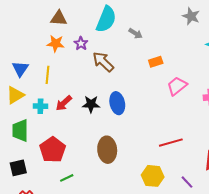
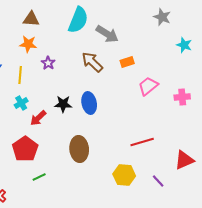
gray arrow: (135, 33) -> (107, 34), size x1.6
purple star: (81, 44) -> (48, 63), moved
brown arrow: (103, 62) -> (92, 62), moved
red arrow: (64, 103) -> (38, 118), moved
cyan cross: (40, 106) -> (21, 103), moved, turned -32

